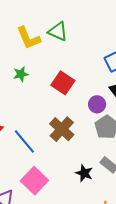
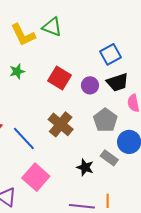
purple circle: (97, 104) -> (90, 85), moved

